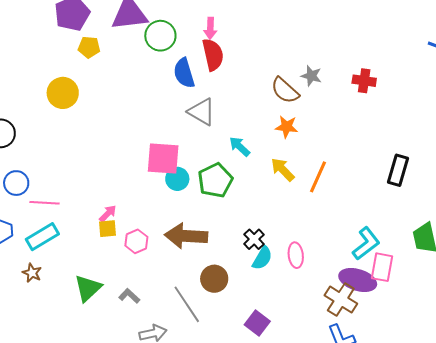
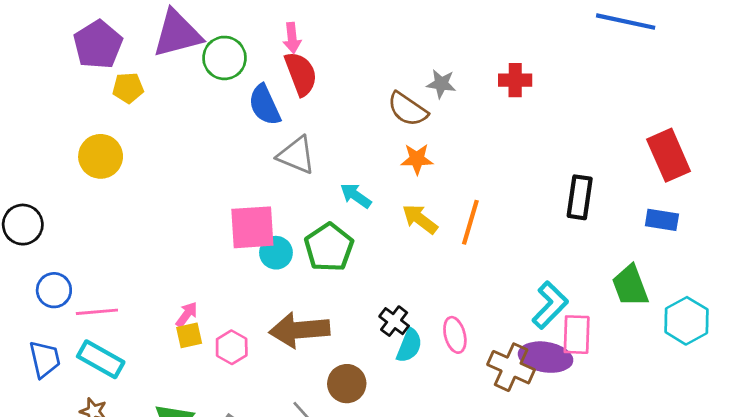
cyan rectangle: (42, 237) -> (101, 359), turned 68
brown cross: (341, 299) -> (511, 367), moved

